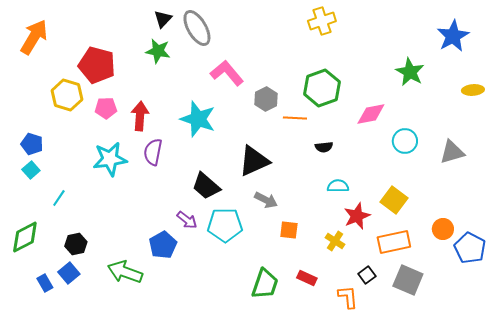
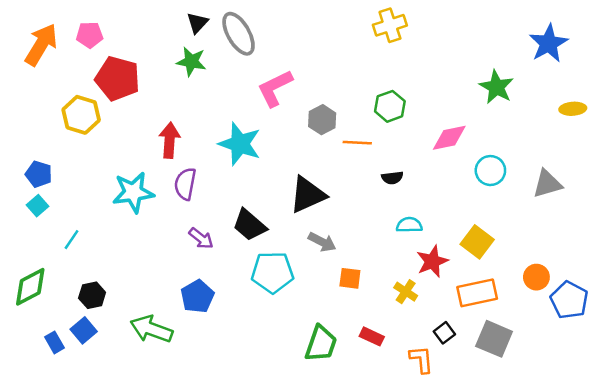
pink L-shape: (227, 73) -> (275, 88), turned -76
green hexagon: (322, 88) -> (390, 106), size x0.7
pink pentagon: (106, 108) -> (90, 35), moved
purple arrow: (187, 220) -> (201, 238), moved

